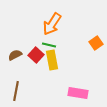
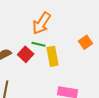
yellow rectangle: (52, 60) -> (53, 56), moved

